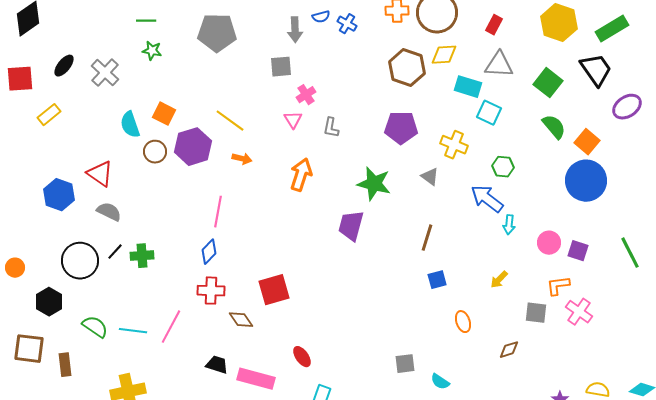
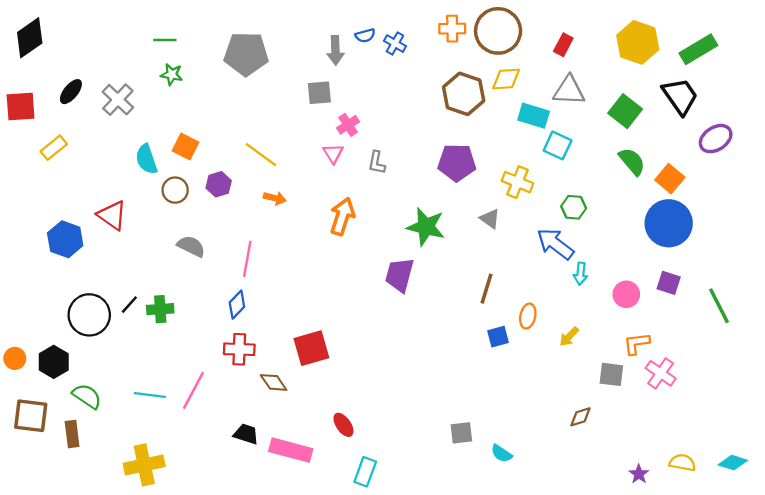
purple hexagon: (193, 147) -> (219, 184), size x0.6
gray semicircle: (109, 212) -> (191, 246), moved
purple square: (578, 251) -> (669, 283), moved
orange circle: (15, 268) -> (15, 358), moved
orange ellipse: (463, 322) -> (528, 316), moved, turned 30
green semicircle: (95, 327) -> (87, 396), moved

